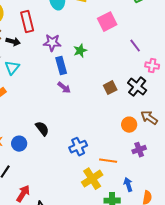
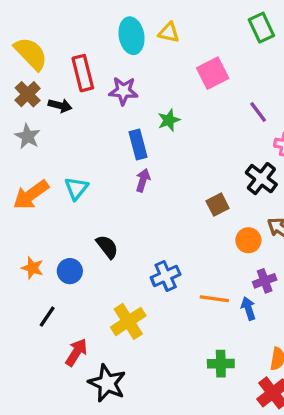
purple star: (52, 43) -> (123, 91), moved
cyan triangle: (12, 68) -> (76, 188), moved
purple arrow: (64, 88) -> (143, 180), turned -112
brown square: (110, 88) -> (218, 205), moved
yellow cross: (92, 179) -> (128, 321), moved
blue arrow: (128, 185) -> (248, 308), moved

